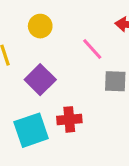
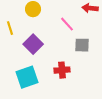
red cross: (69, 119) -> (62, 70), moved

